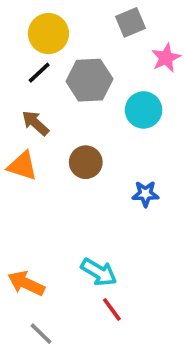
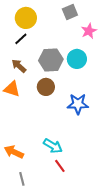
gray hexagon: (89, 80) -> (51, 60), moved
blue star: (145, 194) -> (78, 104), size x1.5
gray line: (41, 334) -> (22, 179), turned 32

